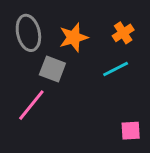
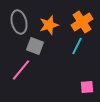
orange cross: (123, 33) -> (82, 22), size x1.5
cyan line: (116, 69) -> (77, 46), turned -36

